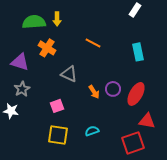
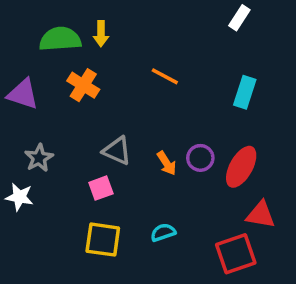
cyan rectangle: (138, 52) -> (245, 92), turned 30
purple triangle: (20, 62) -> (23, 94), moved
gray triangle: (69, 74) -> (117, 151), moved

